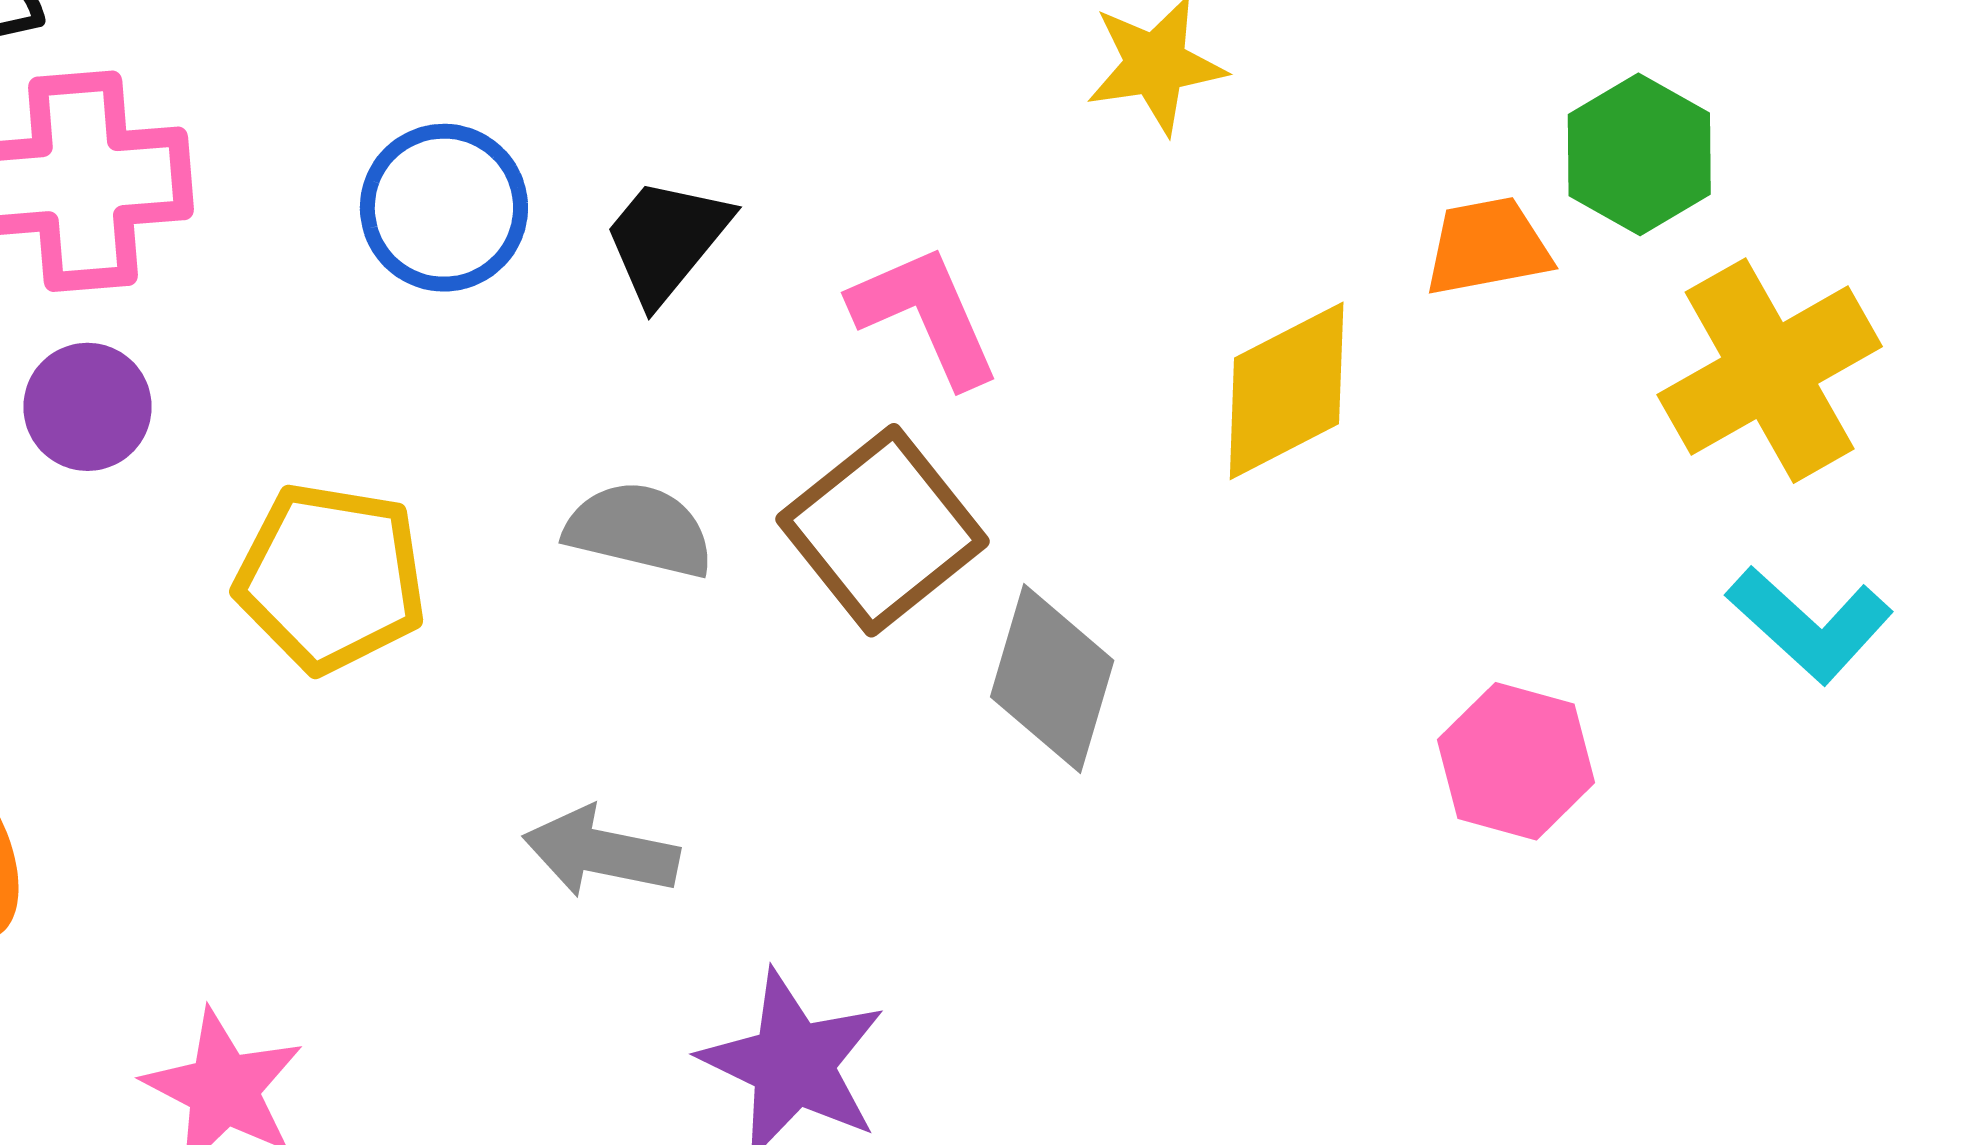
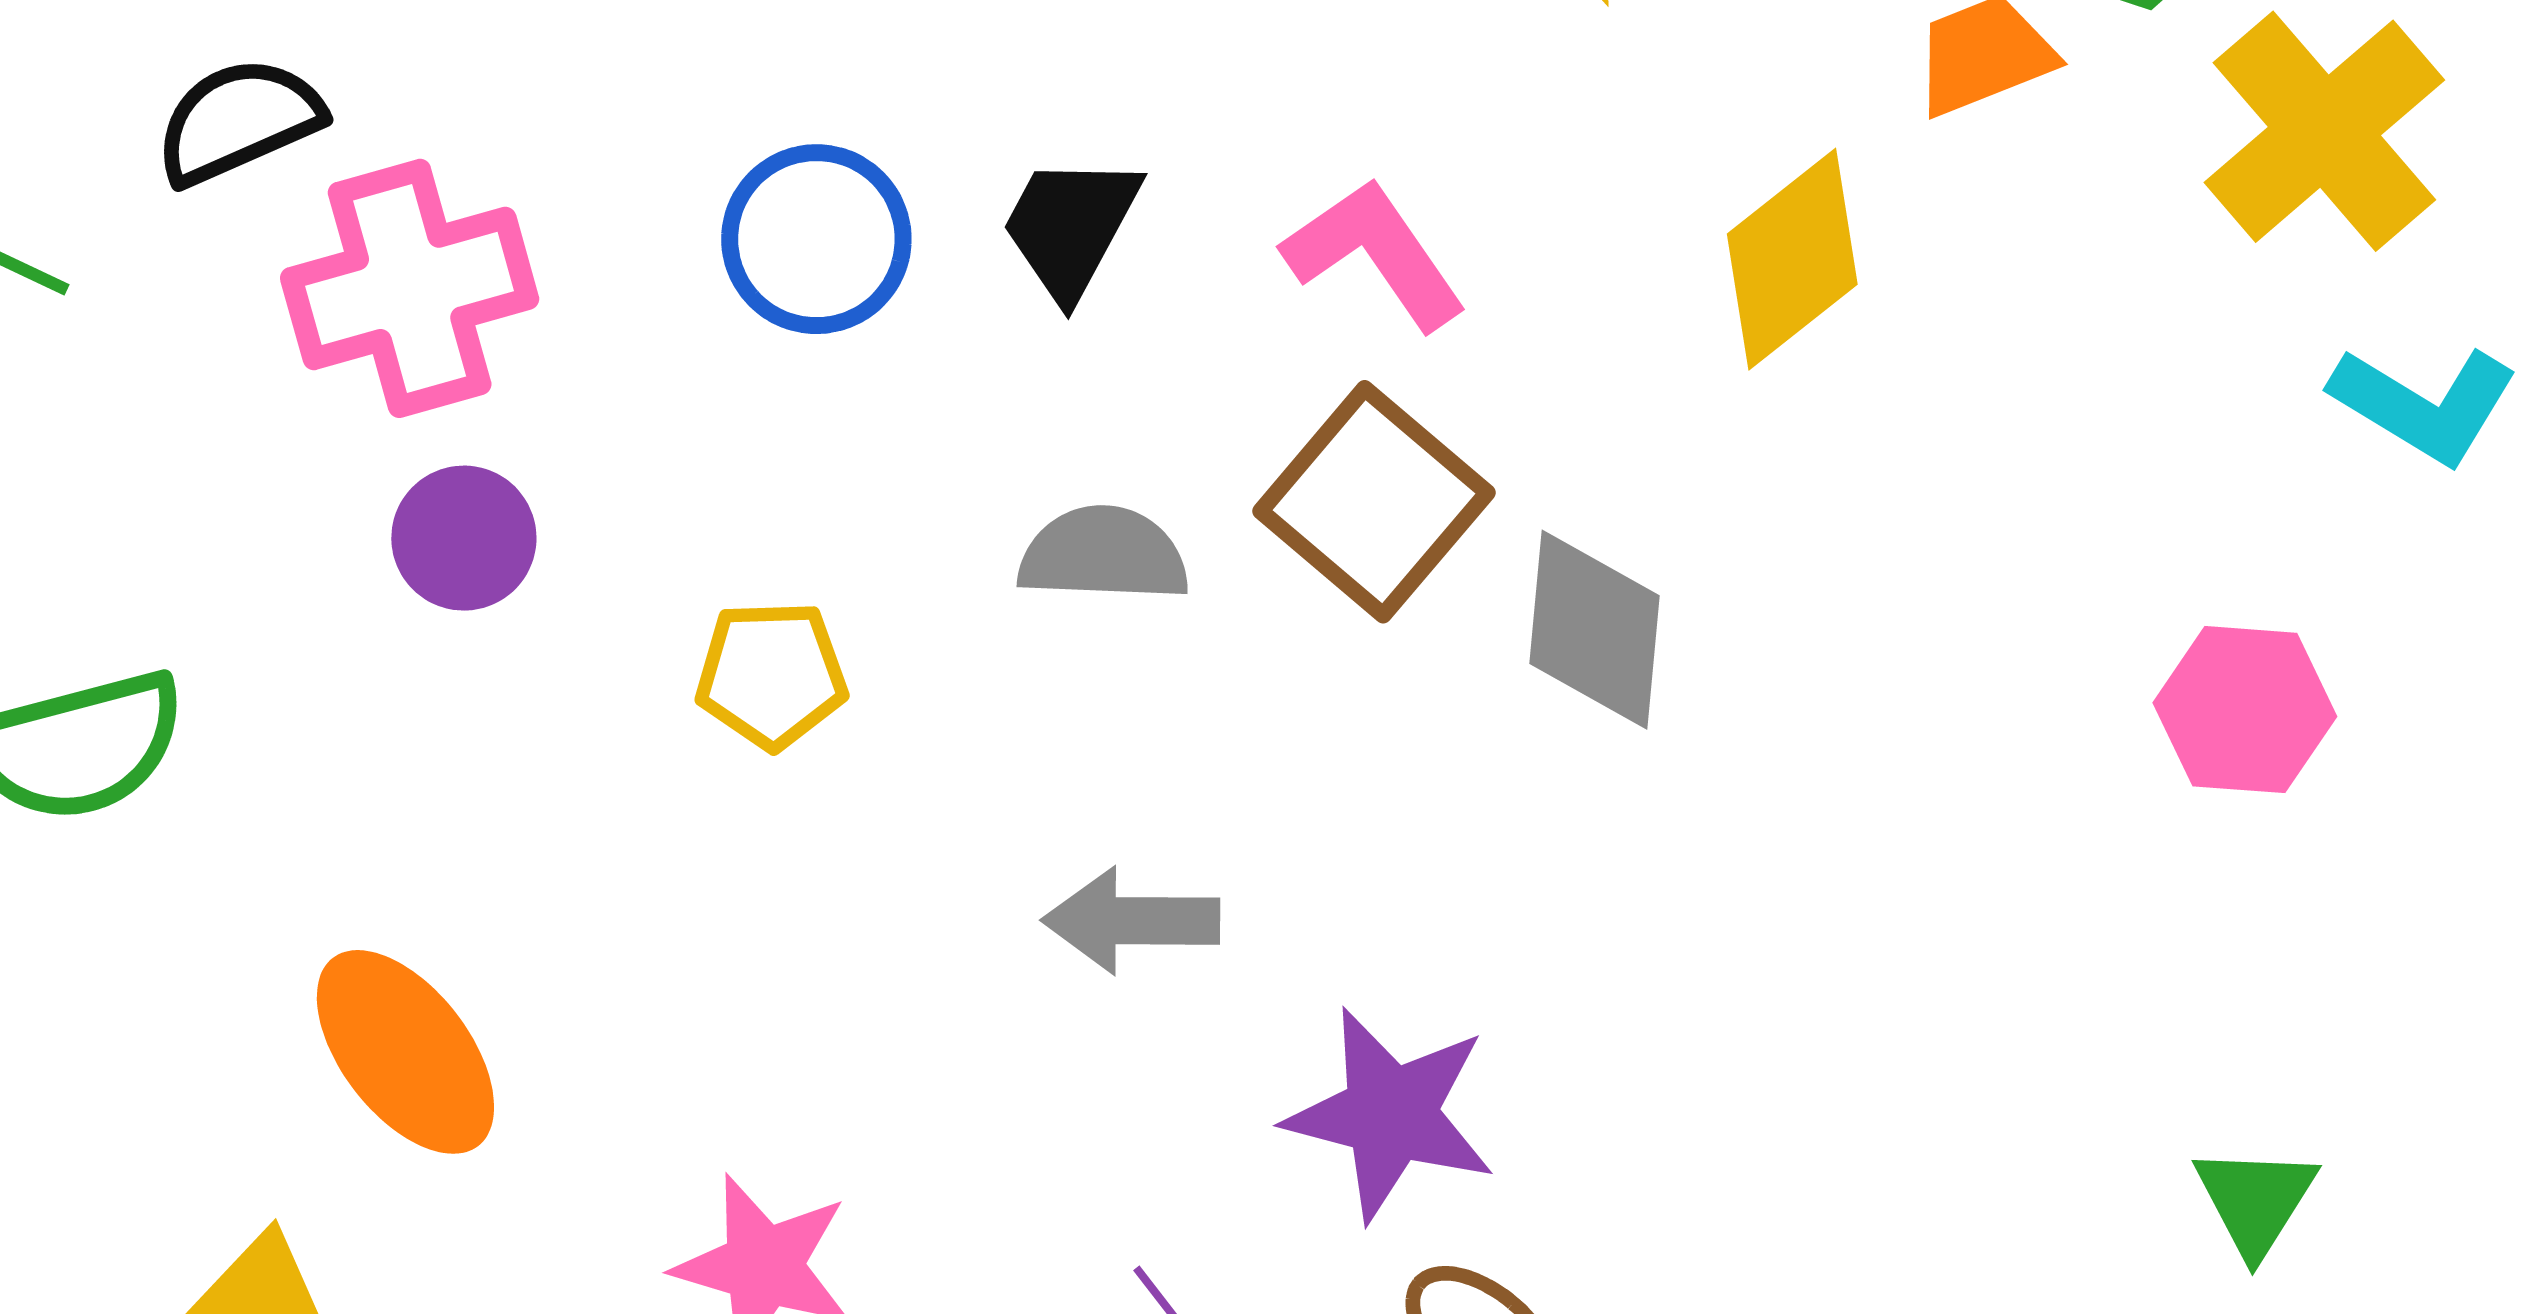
yellow pentagon: (331, 578) -> (771, 675), size x0.7
pink hexagon: (1516, 761) -> (2245, 710), moved

